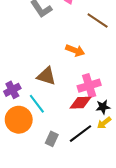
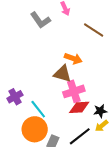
brown triangle: (46, 76) -> (62, 74), moved
pink cross: (89, 86) -> (74, 91), moved
orange circle: (19, 120) -> (35, 129), moved

